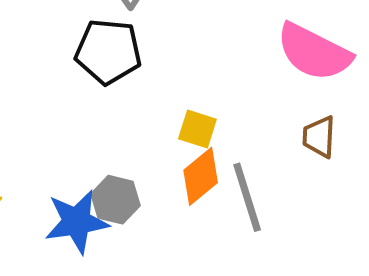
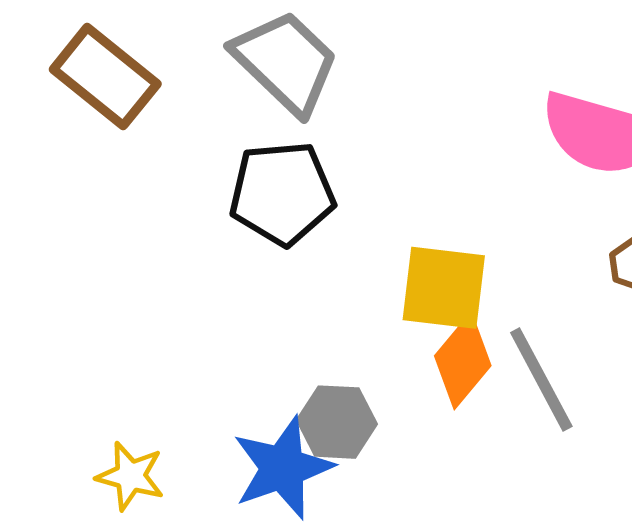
yellow square: (197, 129) -> (444, 288), size x1.5

